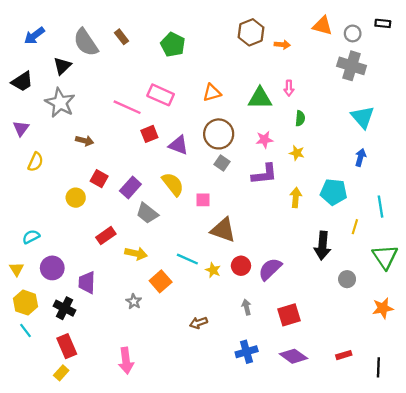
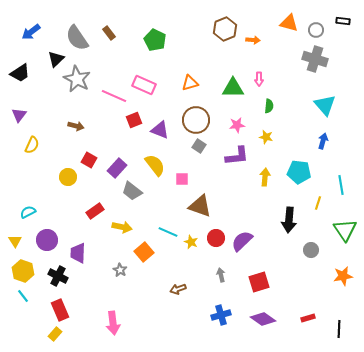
gray star: (60, 103) -> (77, 79), moved

